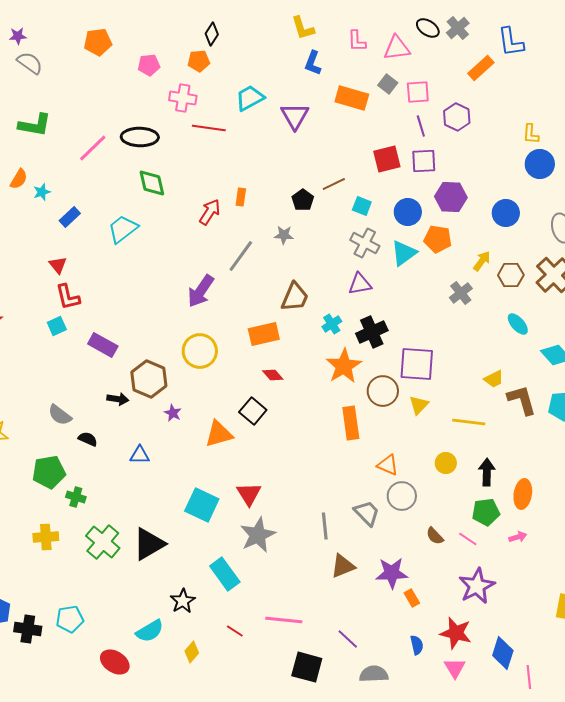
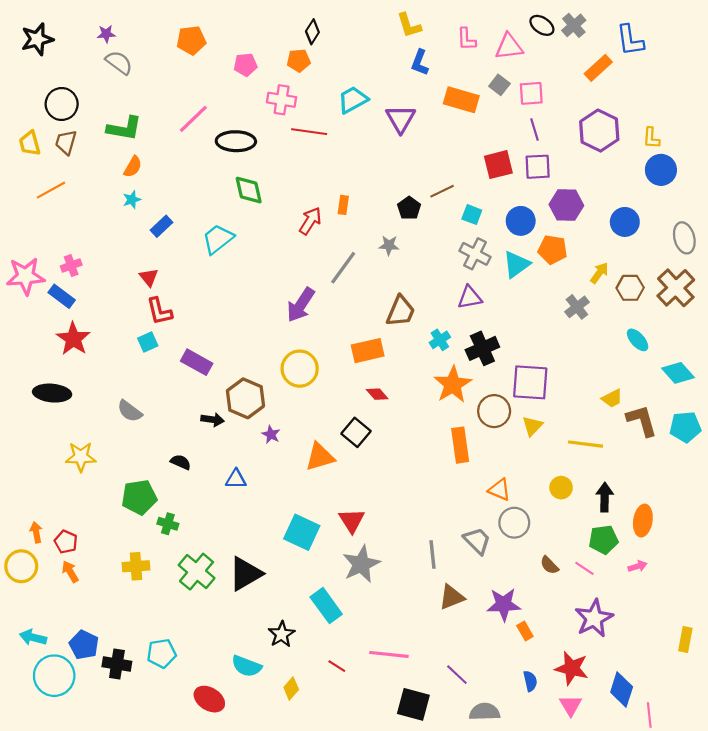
purple hexagon: (457, 117) -> (599, 131), moved, size x1.4
pink line: (93, 148) -> (193, 119), moved
orange semicircle: (19, 179) -> (133, 167), moved
gray semicircle: (60, 415) -> (130, 411), moved
cyan semicircle: (150, 631) -> (247, 666), turned 52

